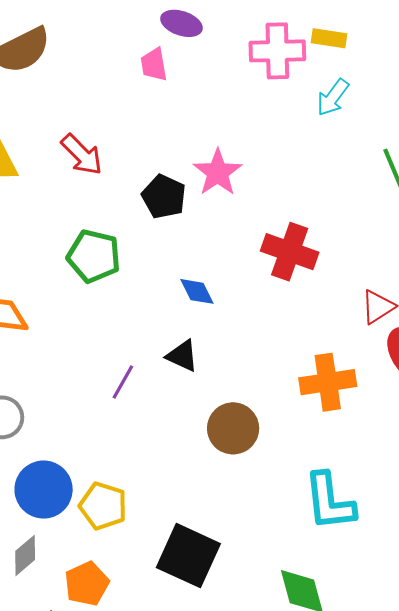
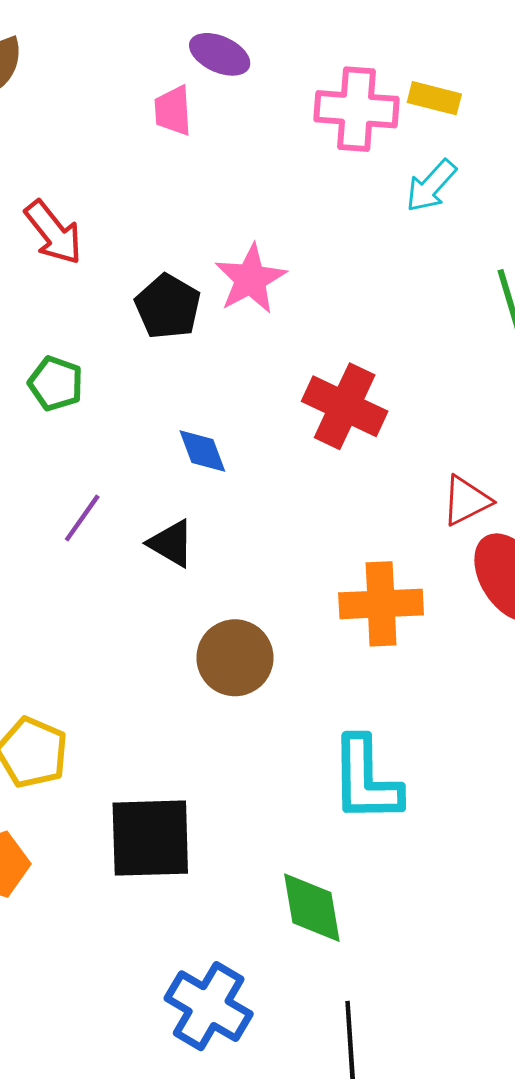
green pentagon: (94, 256) -> (56, 383), size x0.7
purple line: (123, 382) -> (82, 518), moved
black square: (188, 556) -> (150, 838), turned -32

